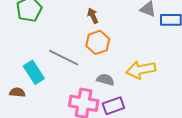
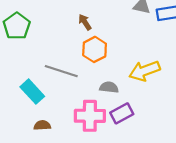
brown semicircle: (17, 92) -> (42, 125), moved

